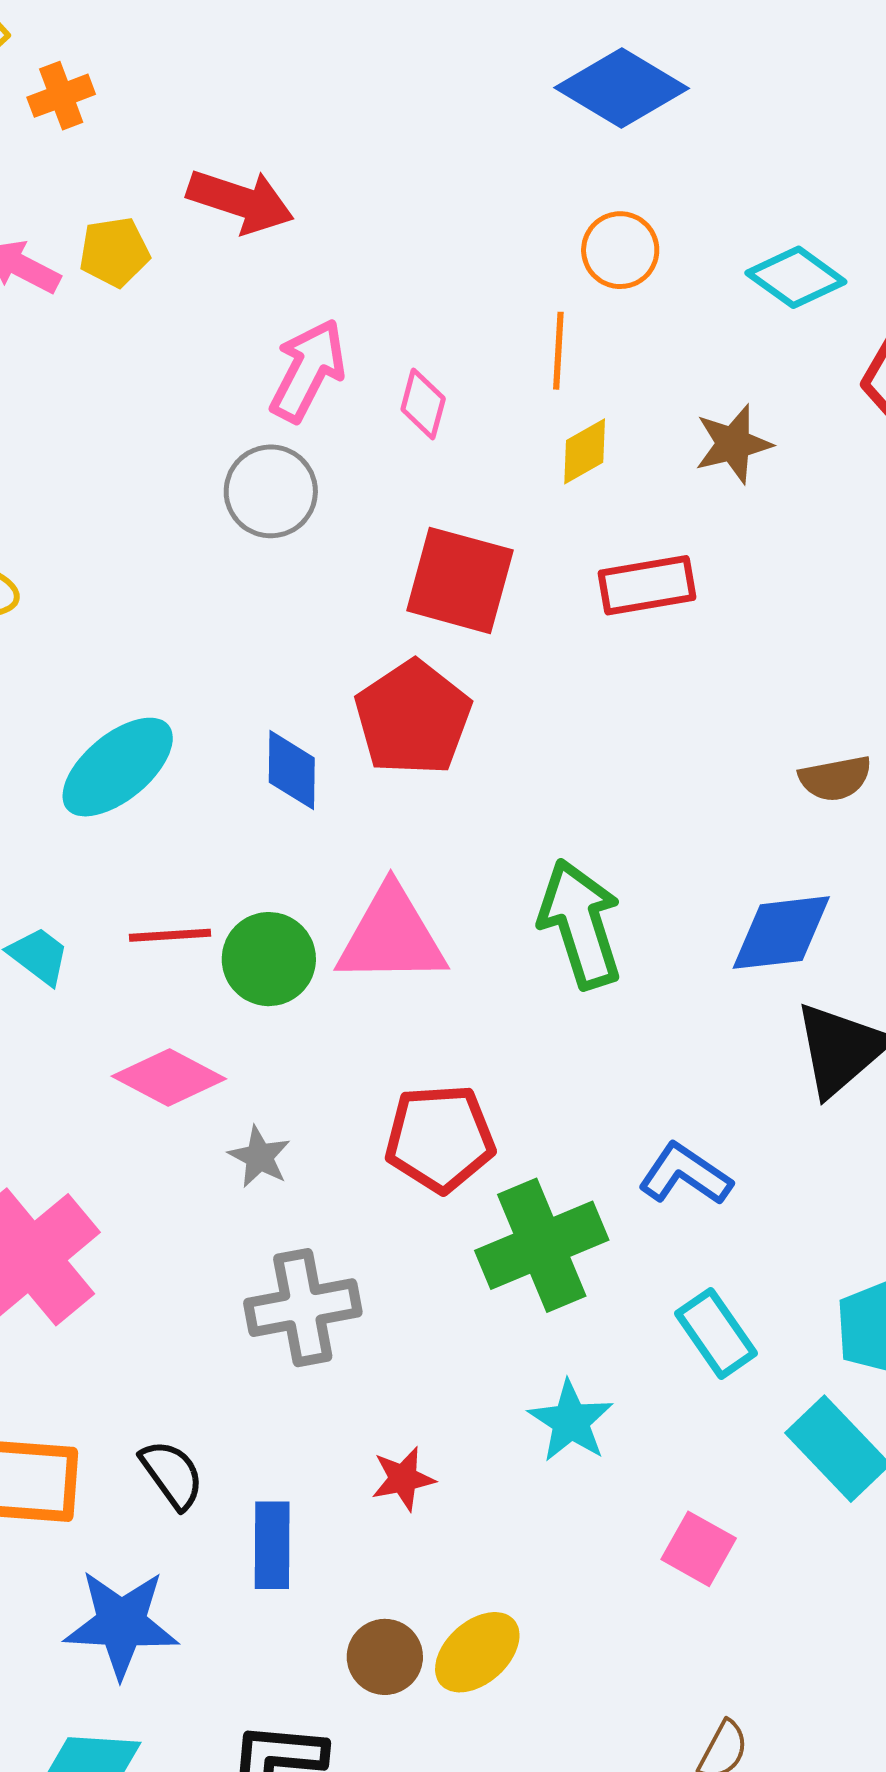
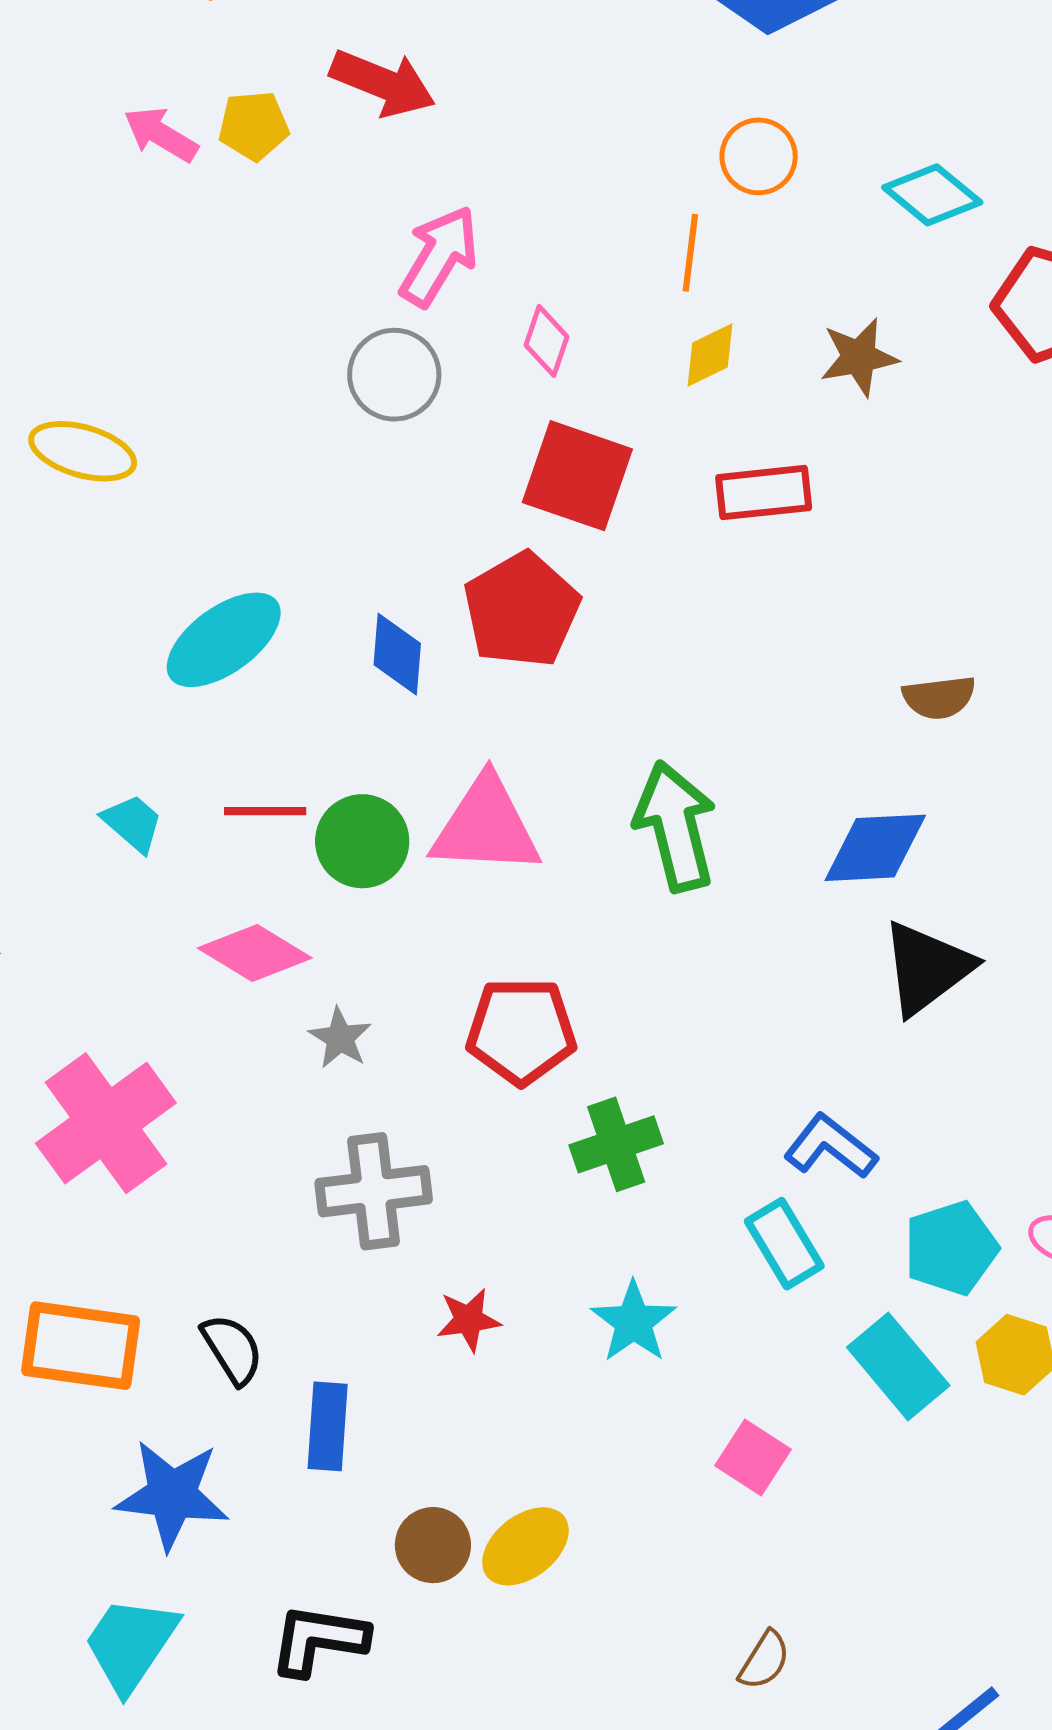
pink diamond: (423, 404) -> (547, 341), moved
blue L-shape: (685, 1174) -> (830, 1147), moved
green cross: (542, 1245) -> (616, 1144), size x0.7
red star: (403, 1479) -> (469, 1320), moved

